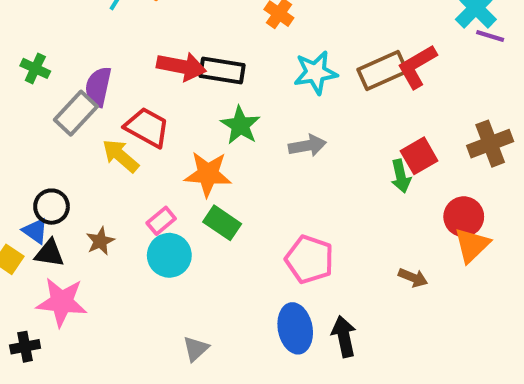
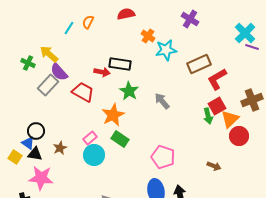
red arrow: (181, 66) -> (102, 72), moved, size x0.7
red L-shape: (417, 66) -> (217, 79), moved
cyan star: (315, 73) -> (166, 50), moved
purple semicircle: (98, 87) -> (59, 72), turned -54
gray arrow: (307, 146) -> (162, 101), turned -120
yellow arrow: (121, 156) -> (49, 54), moved
orange star: (208, 174) -> (113, 115), turned -30
orange triangle: (472, 245) -> (230, 119), moved

